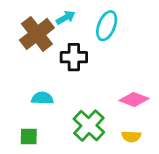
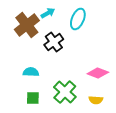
black cross: (74, 57) -> (54, 42), turned -36
green square: (29, 136) -> (33, 98), moved

